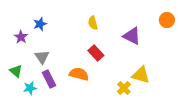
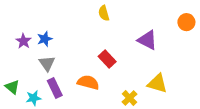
yellow semicircle: (93, 23) -> (104, 13), moved
blue star: (40, 24) -> (45, 39), moved
green triangle: (16, 71) -> (12, 87), moved
yellow cross: (124, 88) -> (129, 98), moved

